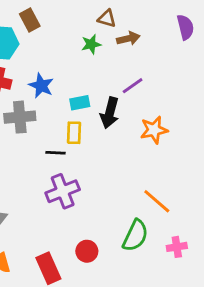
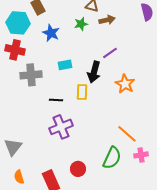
blue star: (41, 86) -> (51, 33), moved
cyan rectangle: (80, 103) -> (65, 65), moved
orange star: (154, 130) -> (125, 84), turned -30
yellow rectangle: (74, 133) -> (82, 92), moved
pink cross: (177, 247) -> (141, 155), moved

